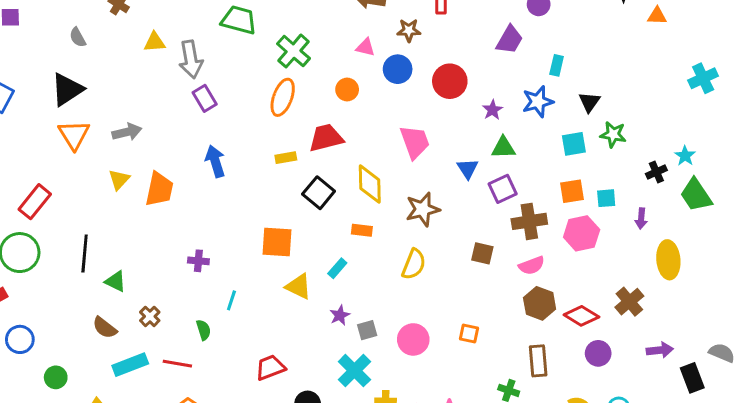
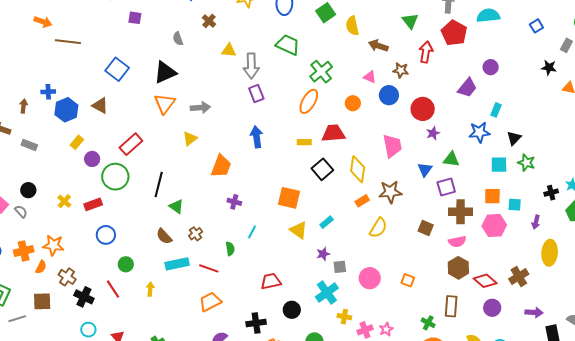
purple star: (493, 110) -> (433, 133), moved
orange trapezoid: (159, 189) -> (221, 166), moved
orange rectangle: (362, 230) -> (362, 201), moved, turned -48

